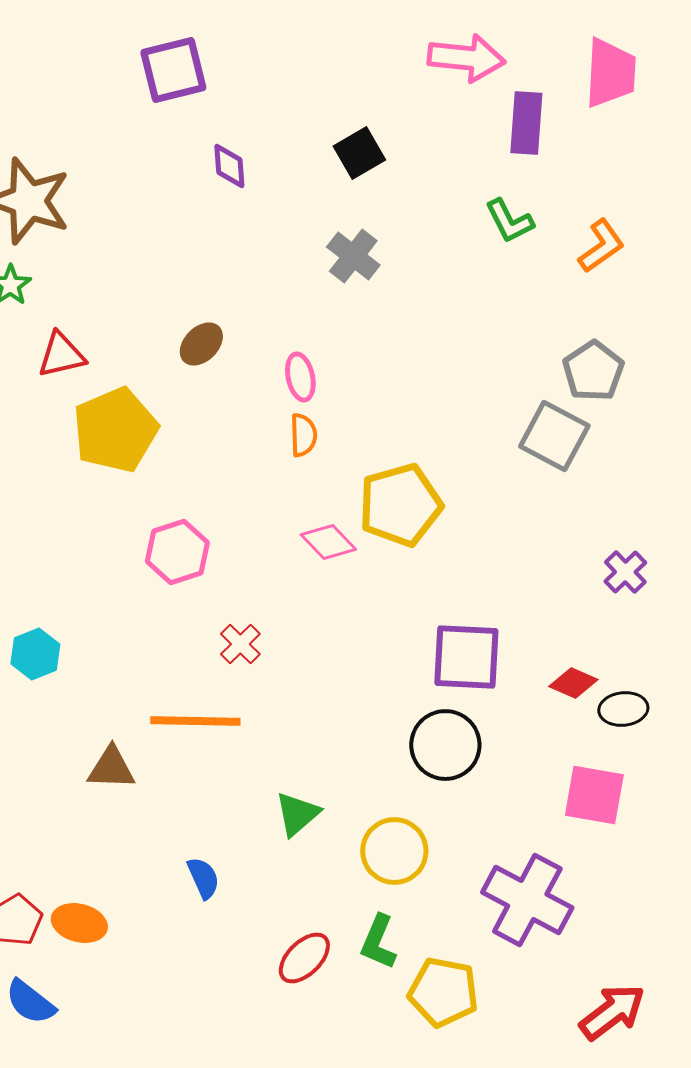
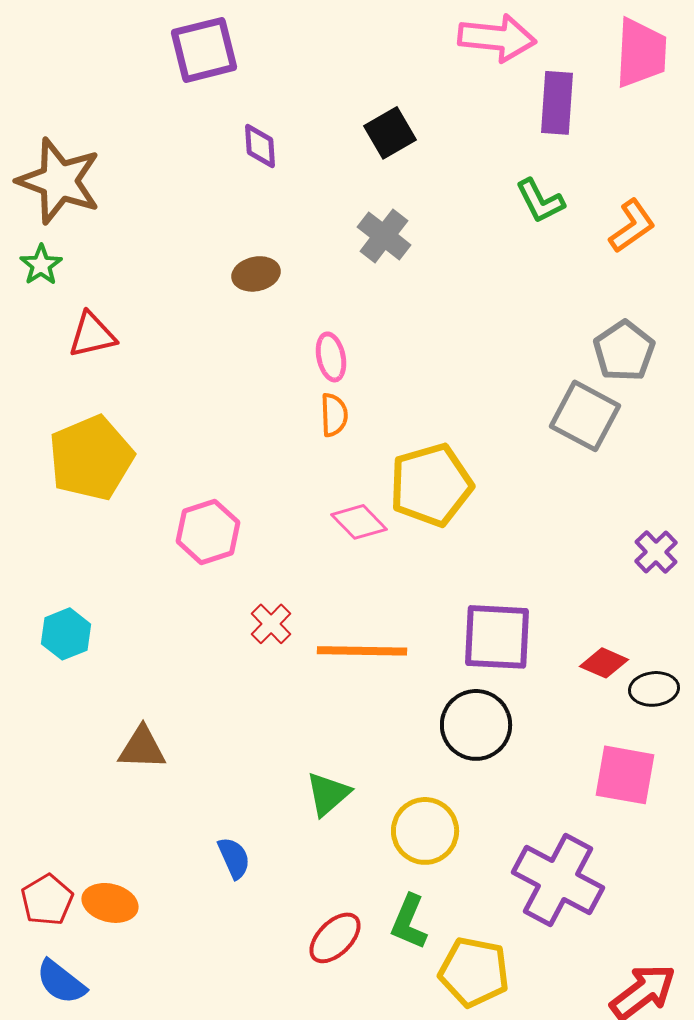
brown ellipse: (201, 344) -> (256, 274), moved, turned 33
yellow pentagon: (115, 430) -> (91, 458), moved
orange line: (195, 721) -> (362, 651), moved

